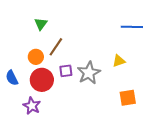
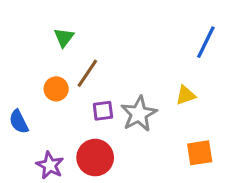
blue line: (132, 27) -> (206, 42), turned -65
red circle: (42, 80) -> (95, 158), moved

